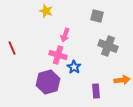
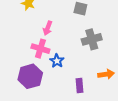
gray cross: (108, 46) -> (92, 39), turned -36

